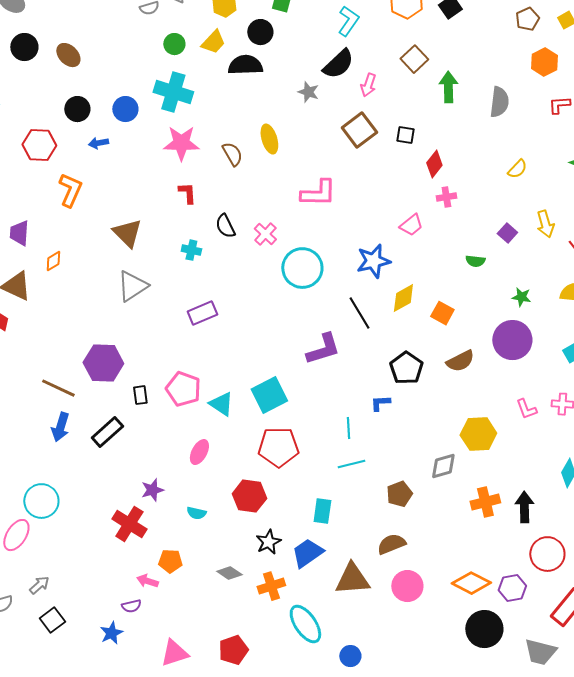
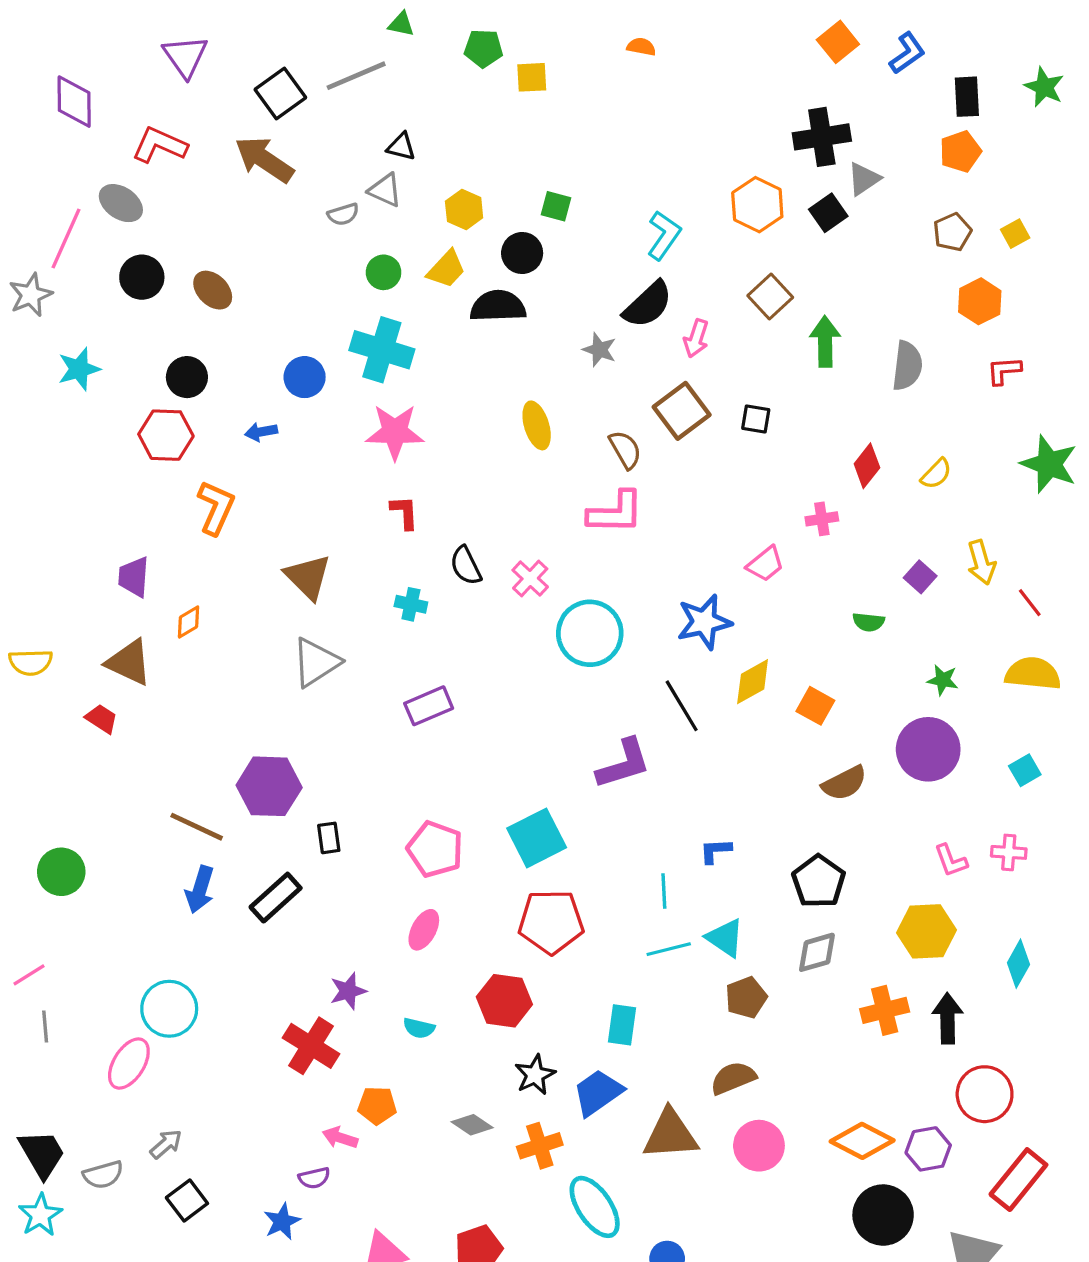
black circle: (77, 109) -> (187, 377), moved
brown semicircle: (232, 154) -> (625, 450), moved
red diamond: (434, 164) -> (867, 466), moved
black pentagon: (406, 368) -> (819, 881), moved
pink pentagon: (183, 389) -> (435, 849), moved
cyan triangle: (221, 404) -> (725, 938), moved
yellow hexagon: (478, 434) -> (927, 931), moved

